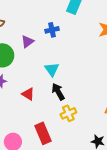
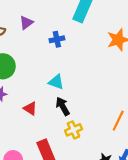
purple triangle: (27, 42) -> (26, 23), moved
cyan triangle: (52, 69) -> (56, 82), turned -35

